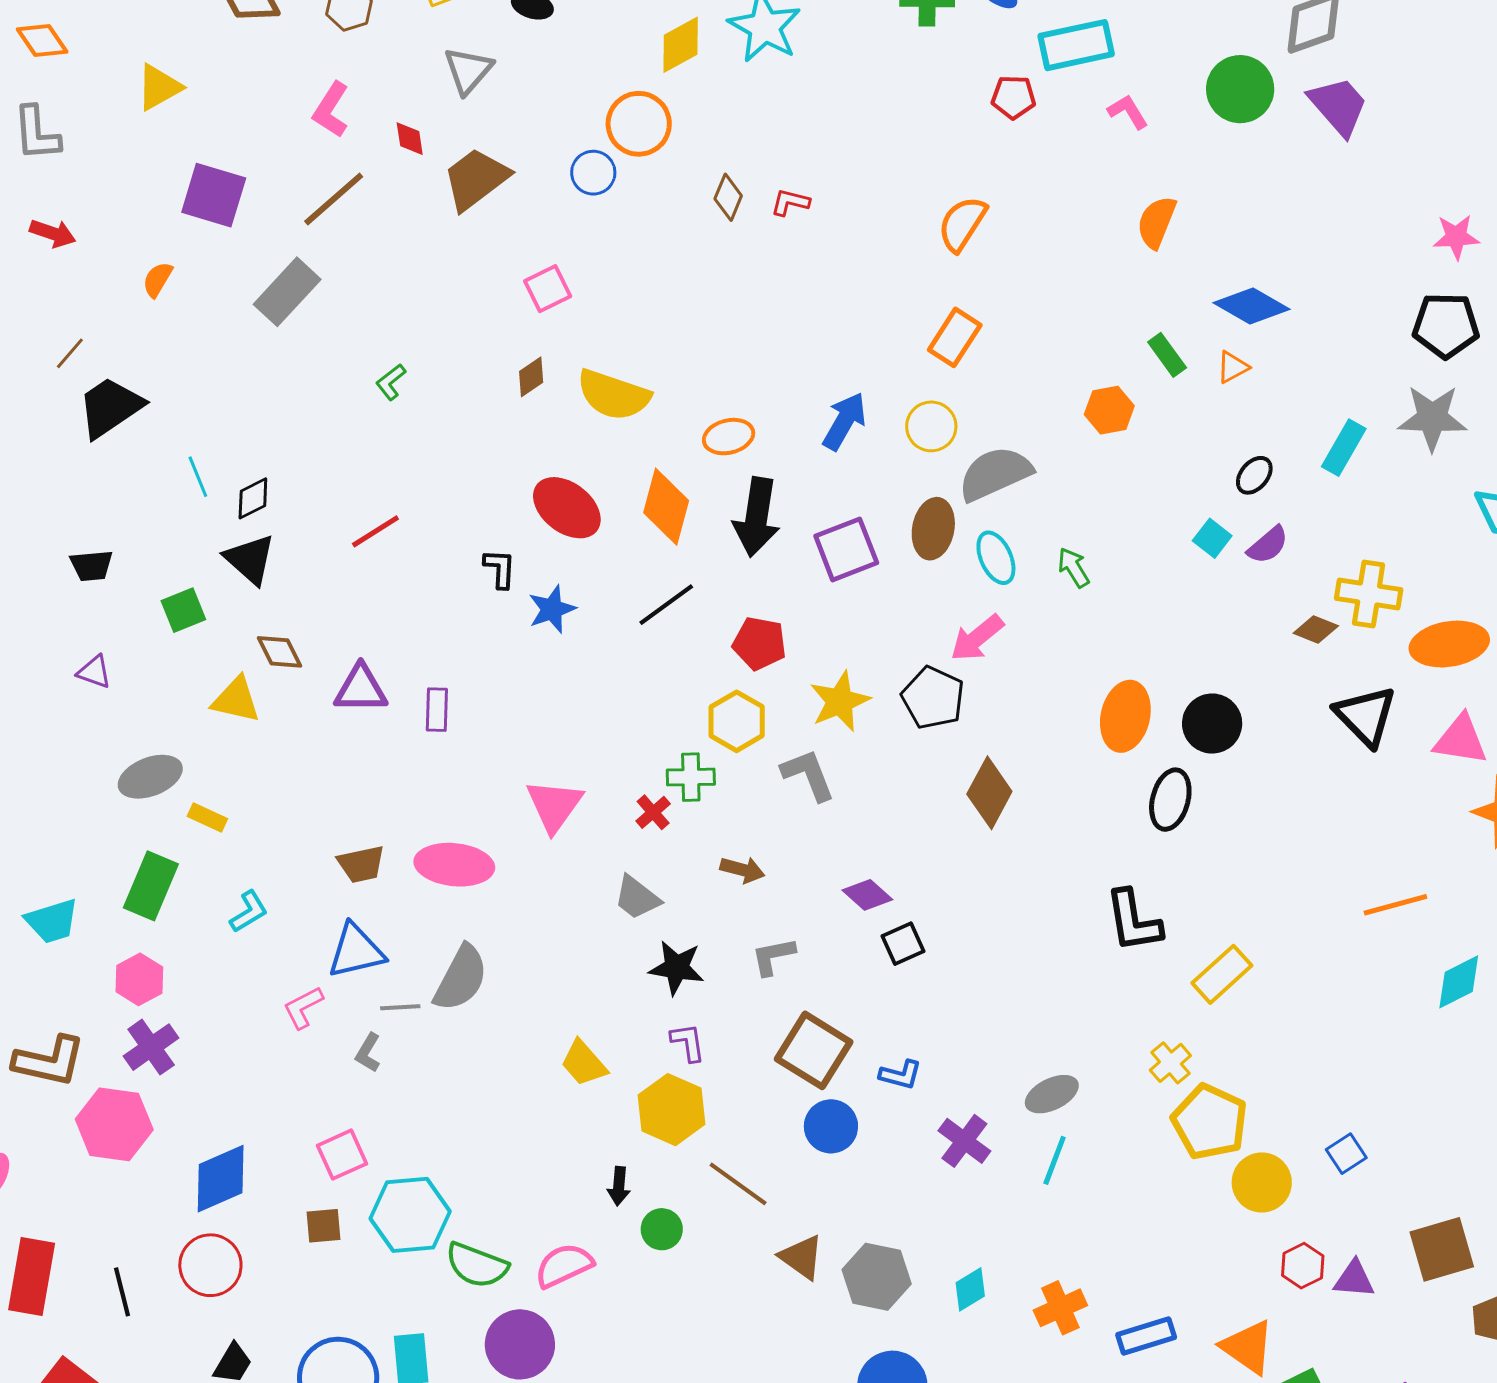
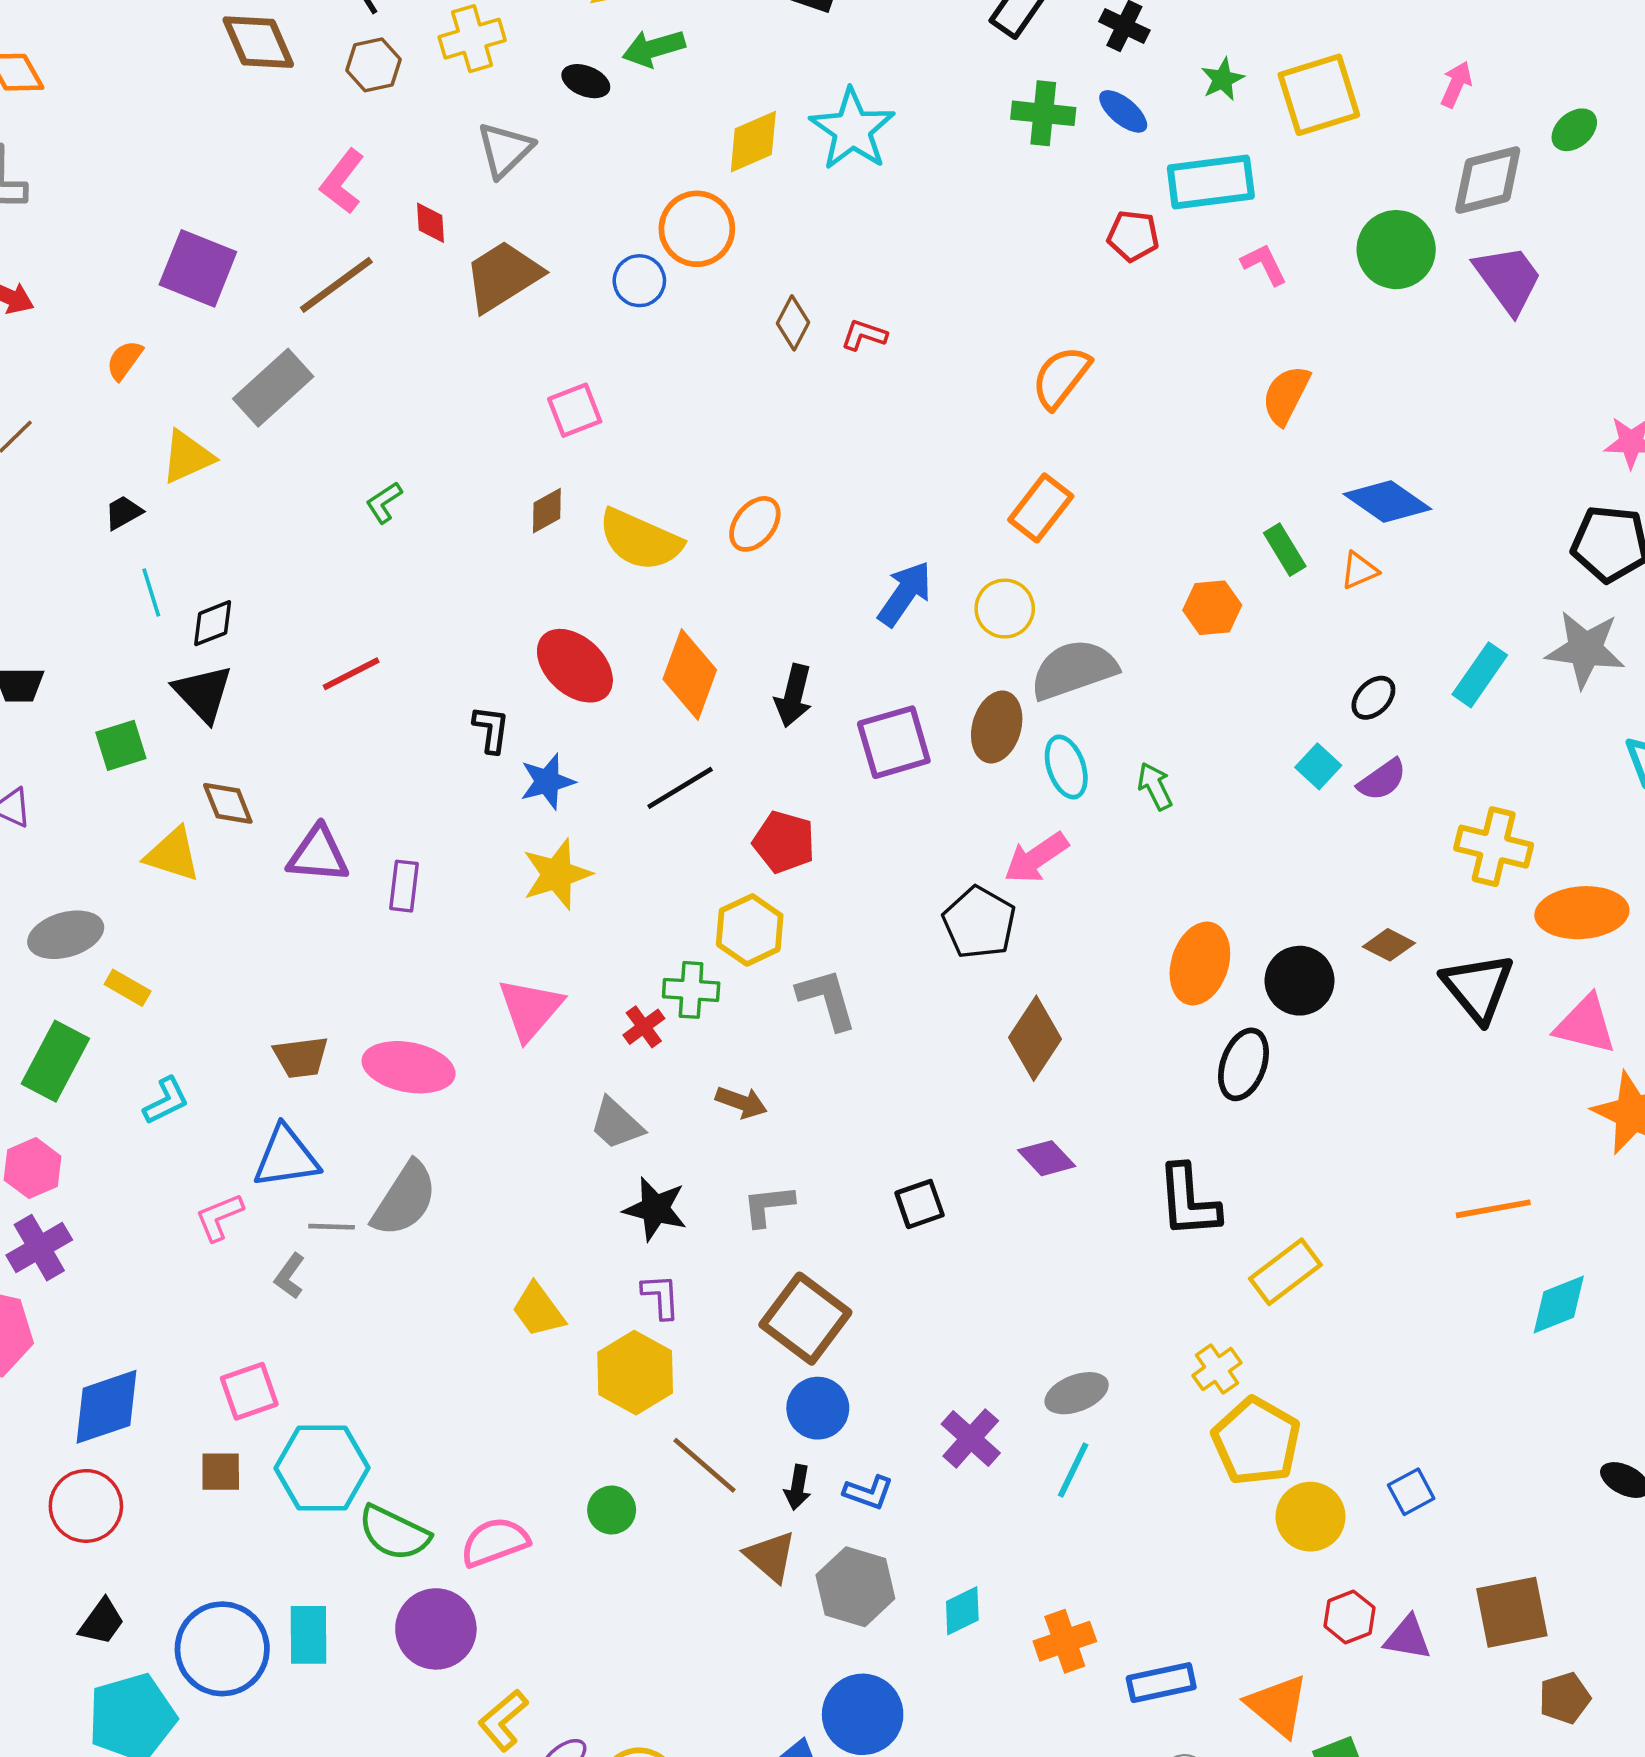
yellow triangle: (159, 87) -> (187, 457), moved
black trapezoid: (110, 407) -> (124, 512), moved, size x0.5
orange ellipse: (729, 437) -> (755, 524), moved, turned -42
black arrow: (757, 517) -> (793, 696), size x0.7
brown diamond: (1316, 629) -> (1389, 945), moved
yellow star: (840, 701) -> (557, 874), moved
purple diamond: (867, 895) -> (1047, 1158), moved
blue L-shape: (901, 1075) -> (868, 1492), moved
black arrow: (619, 1186) -> (798, 1487), moved

